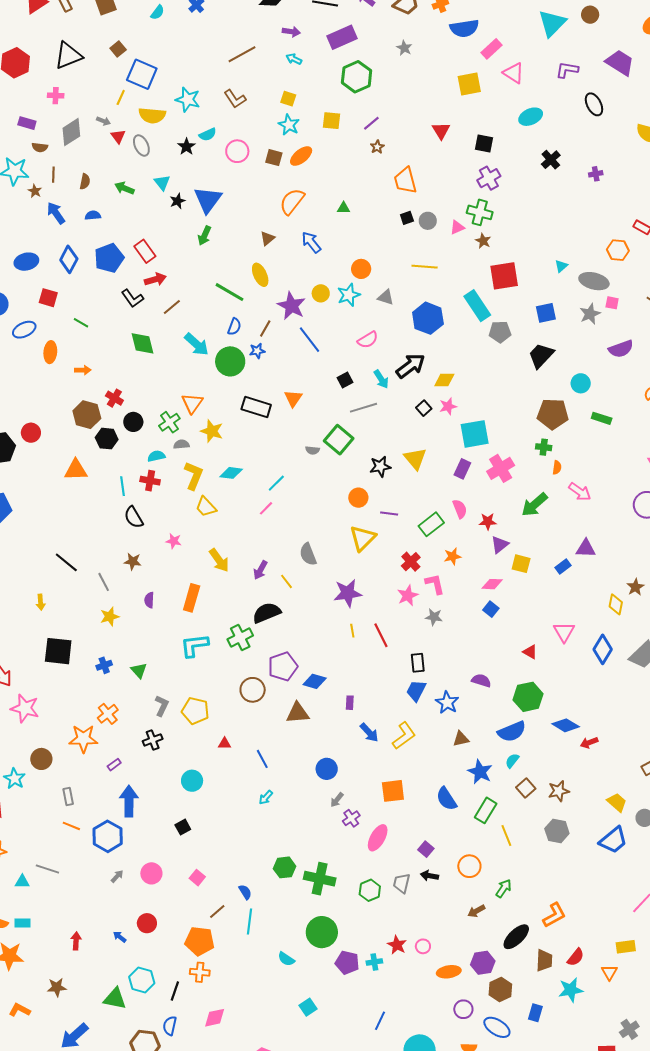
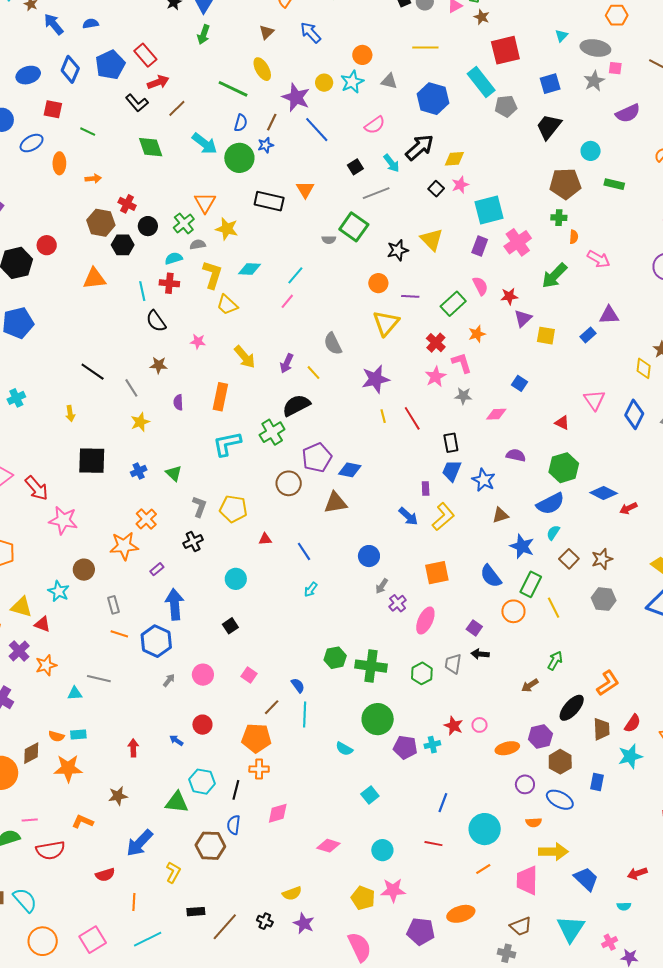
pink diamond: (492, 584) -> (496, 414), moved
purple rectangle: (350, 703) -> (426, 489), moved
orange circle: (469, 866) -> (513, 611), moved

